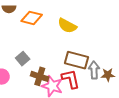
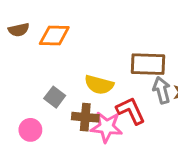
yellow semicircle: (67, 26) -> (99, 85), moved
brown rectangle: (77, 60) -> (148, 64), moved

